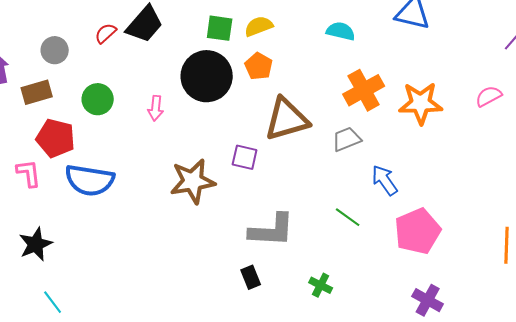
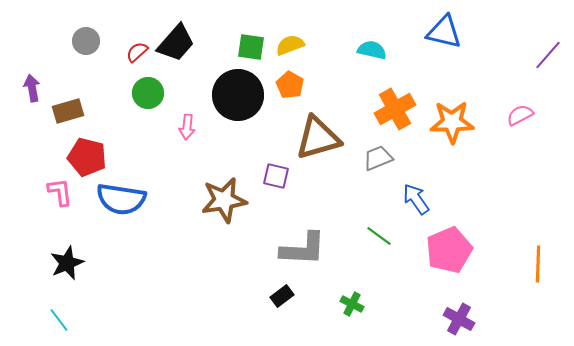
gray circle: (55, 50) -> (86, 41), moved
green circle: (98, 99) -> (148, 93), moved
black rectangle: (251, 277) -> (282, 296), turned 75
cyan line: (53, 302) -> (59, 320), moved

